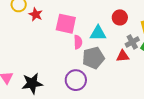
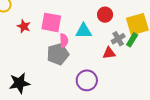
red star: (36, 14) -> (24, 26), moved
gray pentagon: (93, 58) -> (58, 54), moved
purple circle: (76, 80) -> (87, 80), moved

